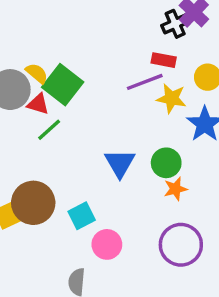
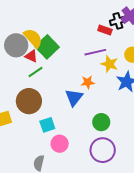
red rectangle: (164, 60) -> (105, 30), moved
yellow semicircle: (37, 73) -> (33, 38), size x1.5
green circle: (166, 163) -> (101, 122), moved
orange star: (175, 189) -> (88, 82), moved
brown circle: (33, 203) -> (29, 101), moved

